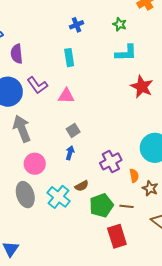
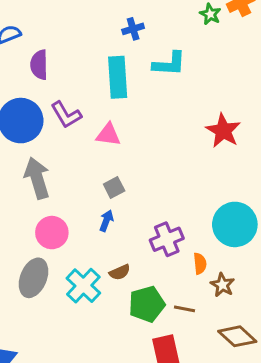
green star: (120, 24) -> (210, 14), moved
cyan L-shape: (126, 53) -> (169, 64), moved
cyan rectangle: (69, 58) -> (118, 77), size x1.5
gray ellipse: (25, 195) -> (33, 278), turned 35

